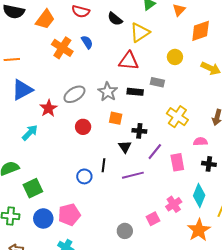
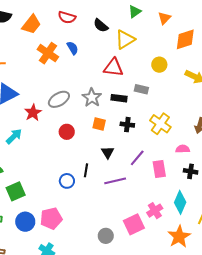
black cross: (139, 131) -> (127, 125), moved
pink square: (153, 219) -> (134, 224), size x1.5

